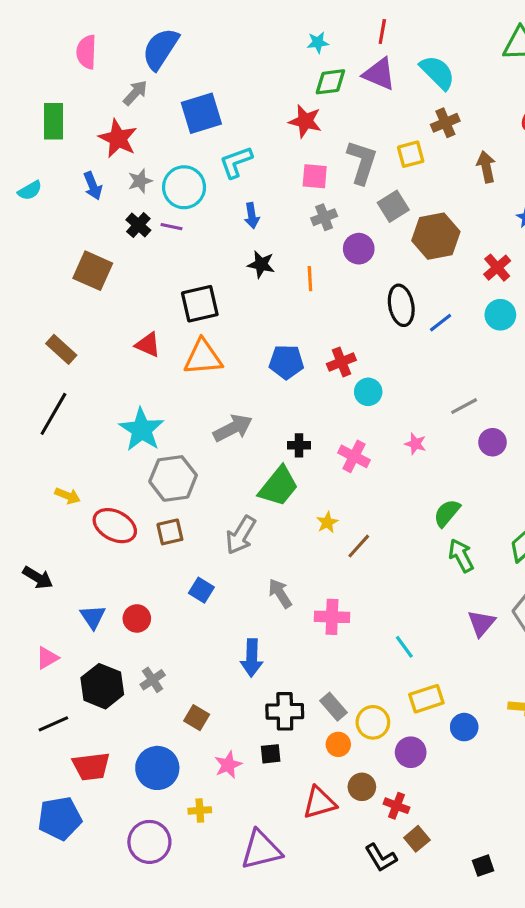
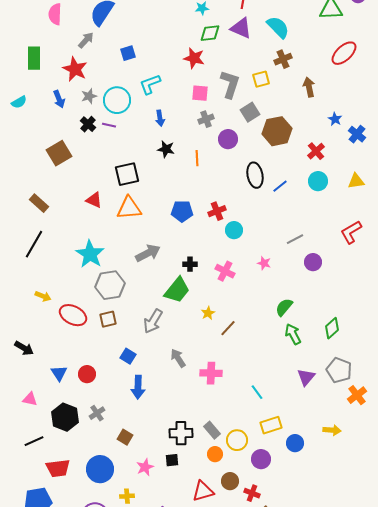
blue square: (201, 113) -> (128, 53), size x0.6
brown square: (93, 271) -> (59, 153), turned 35
pink triangle: (47, 658) -> (30, 399), turned 42
blue arrow: (252, 658) -> (138, 387), moved

